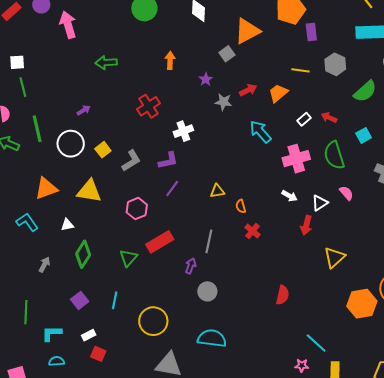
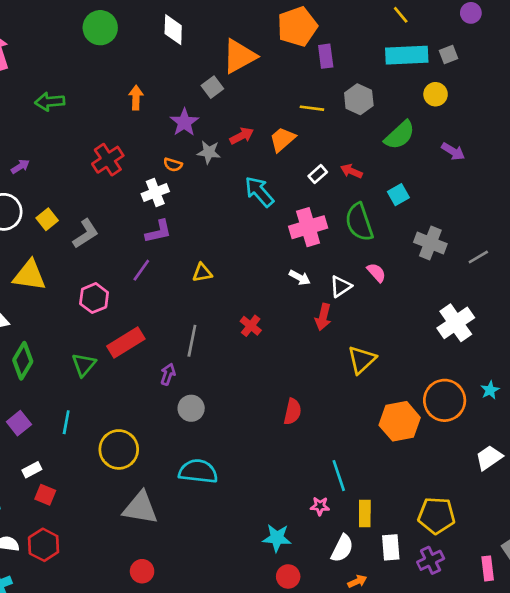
purple star: (206, 79) -> (184, 122), size x1.5
purple L-shape: (168, 161) -> (158, 232), moved
orange semicircle: (241, 206) -> (173, 165), moved, turned -56
cyan line: (316, 343) -> (339, 476), turned 30

